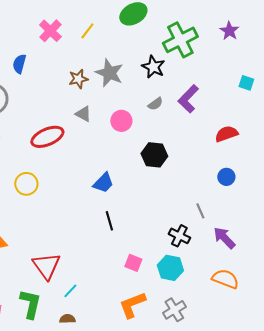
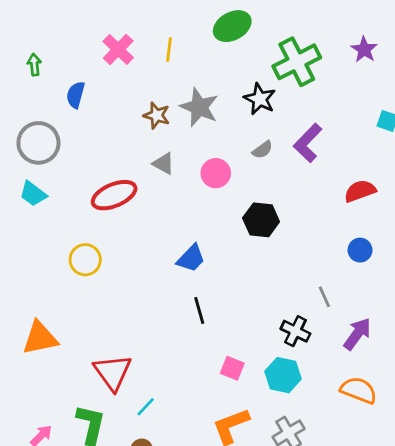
yellow line: (87, 31) -> (169, 49), turned -30
brown star: (78, 79) -> (157, 115), turned 30
purple arrow: (224, 238) -> (357, 334), turned 80

